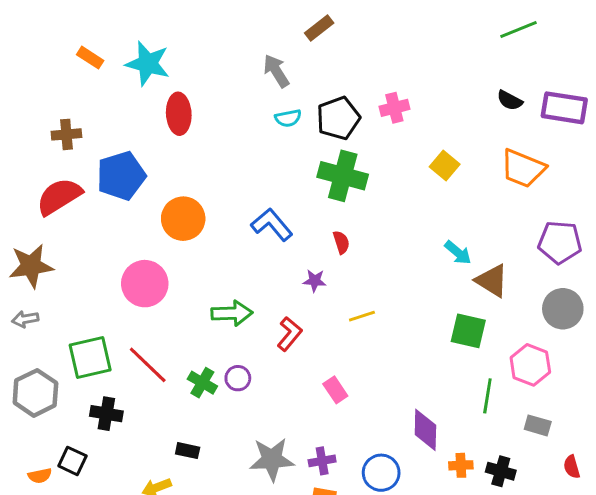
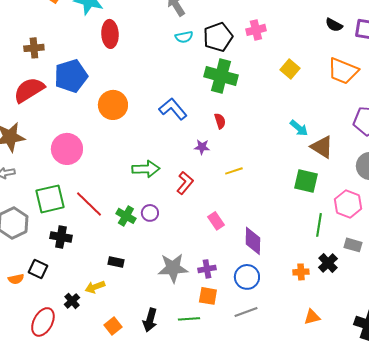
pink circle: (145, 284) -> (67, 149), moved
purple diamond: (425, 430) -> (253, 241), moved
black cross: (501, 471) -> (328, 263), moved, turned 30

